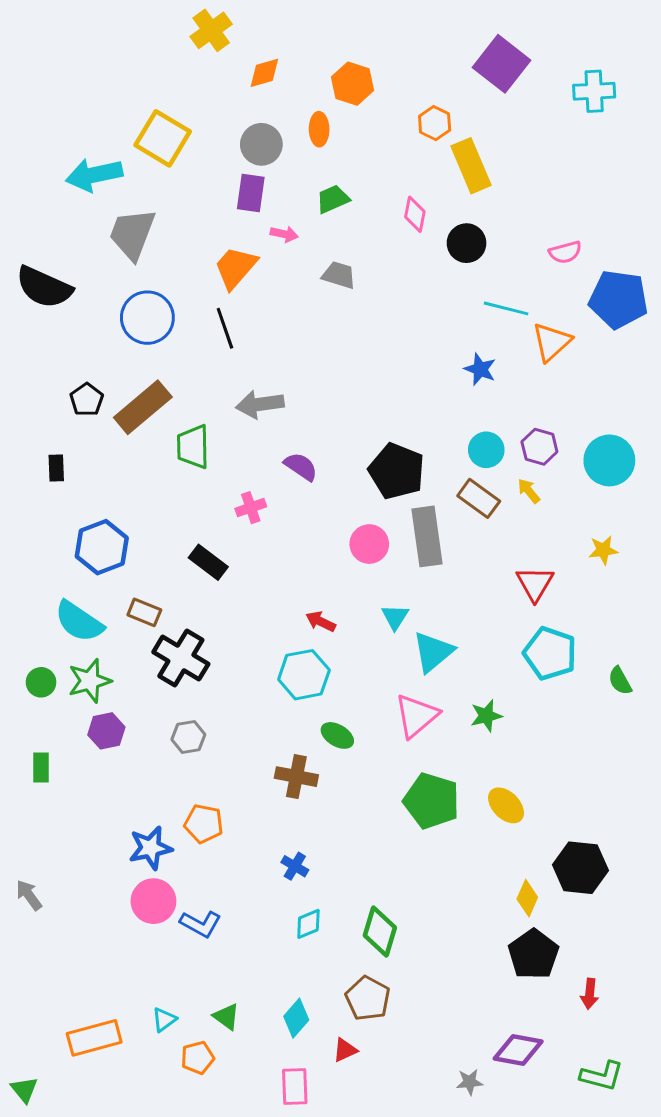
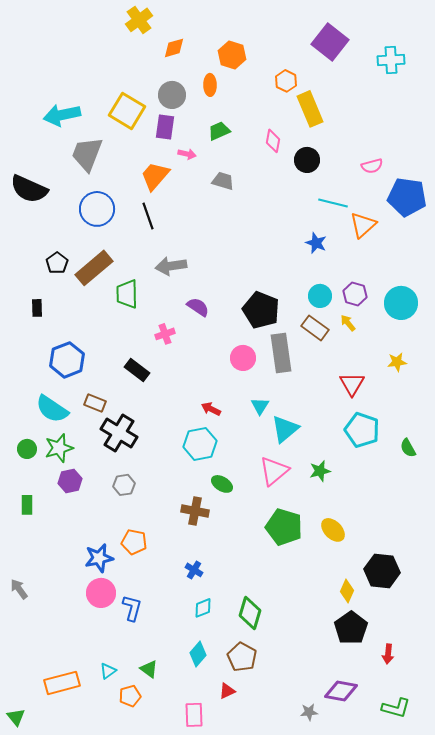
yellow square: (163, 138) -> (127, 111), moved
blue L-shape: (201, 924) -> (132, 608), turned -104
cyan diamond: (296, 1018) -> (198, 654), moved

